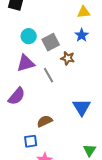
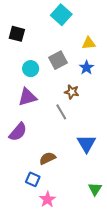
gray square: (51, 42) -> (58, 60), moved
gray line: (49, 75) -> (61, 112), moved
blue square: (31, 141) -> (33, 179), turned 32

